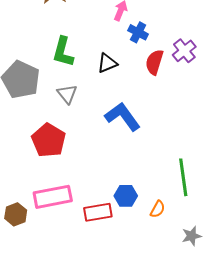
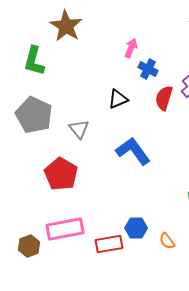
green L-shape: (63, 52) -> (34, 61), moved
orange semicircle: (158, 209) -> (167, 241), turned 114

